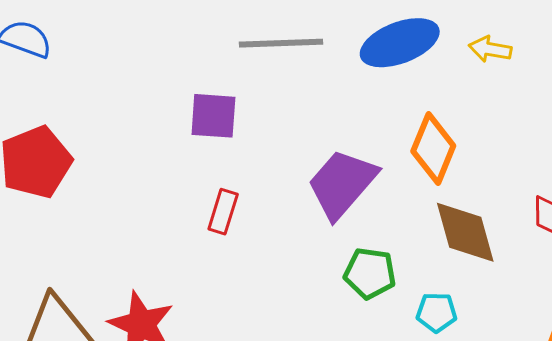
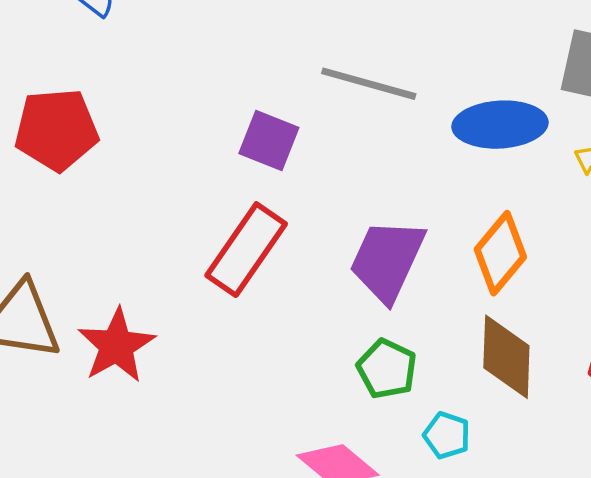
purple trapezoid: (342, 184) -> (387, 260), turned -34
red rectangle: (223, 212) -> (246, 250), size x1.8

